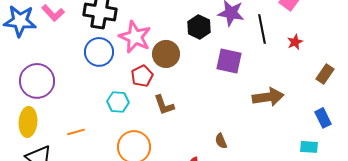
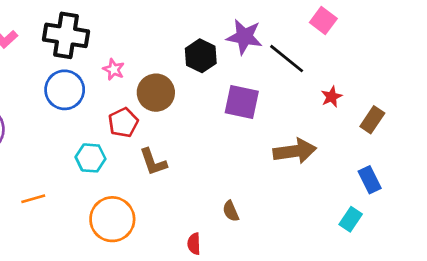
black line: (262, 29) -> (287, 59), turned -40
pink star: (135, 37) -> (114, 69), size x0.5
red star: (295, 42) -> (332, 97), moved
cyan rectangle: (309, 147) -> (351, 219), turned -60

